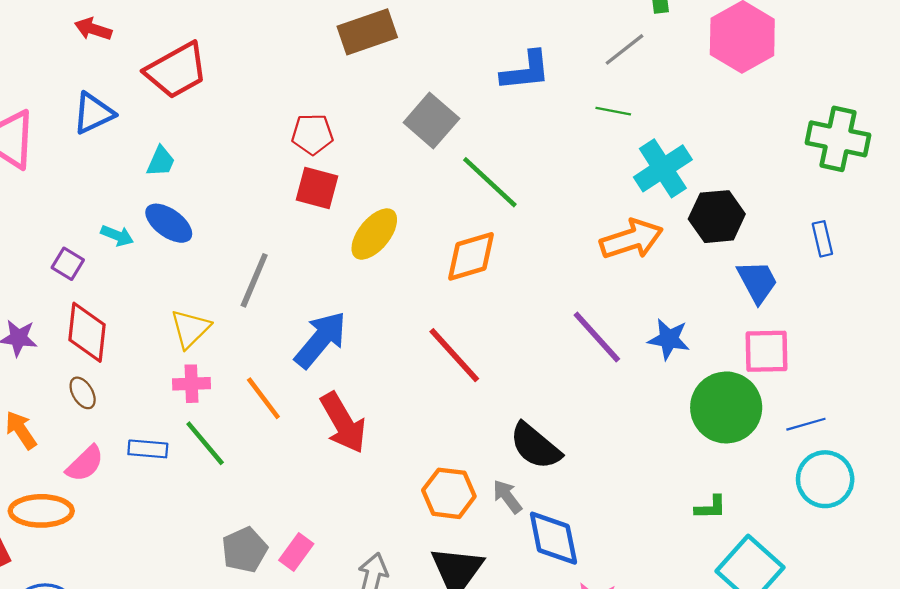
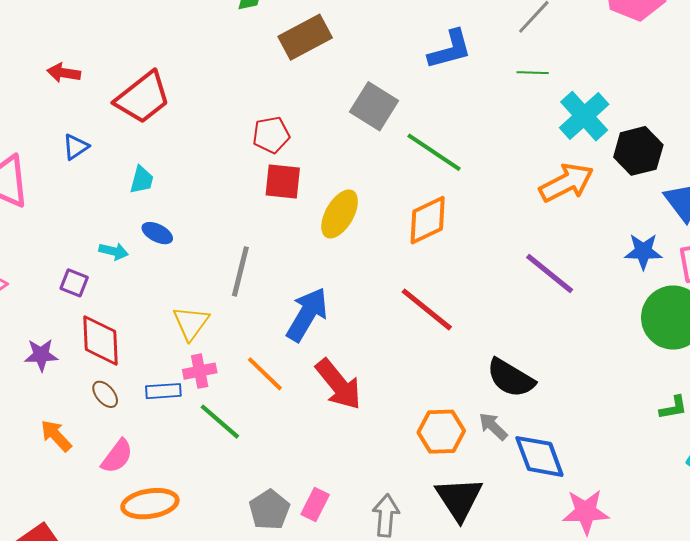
blue triangle: (93, 113) -> (76, 147), size x0.7
blue ellipse: (169, 223) -> (157, 233), size x0.7
blue star: (669, 339) -> (643, 251), moved
blue rectangle: (148, 449) -> (163, 391), moved
orange ellipse: (41, 511) -> (150, 504), moved

